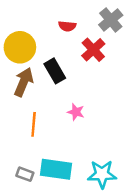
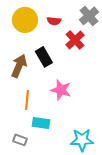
yellow circle: (20, 47) -> (25, 20), moved
pink star: (76, 112) -> (61, 90), size x1.5
cyan rectangle: (56, 169) -> (41, 123), moved, size x0.7

